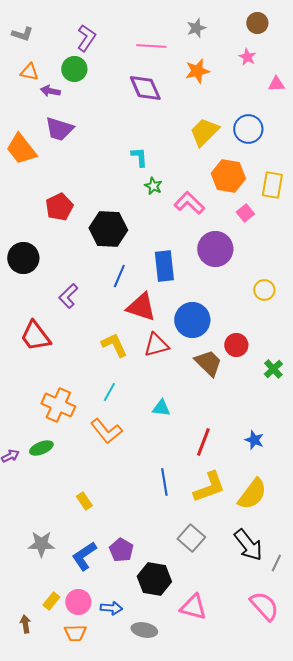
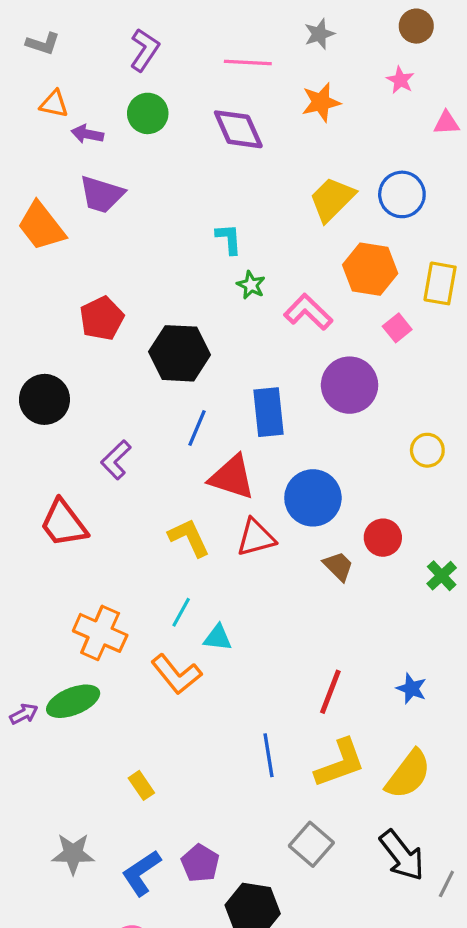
green circle: (74, 69) -> (148, 113), moved
brown trapezoid: (208, 363) -> (338, 566), size x0.7
cyan triangle: (161, 408) -> (218, 638), moved
green ellipse: (41, 448) -> (73, 701), size x1.4

